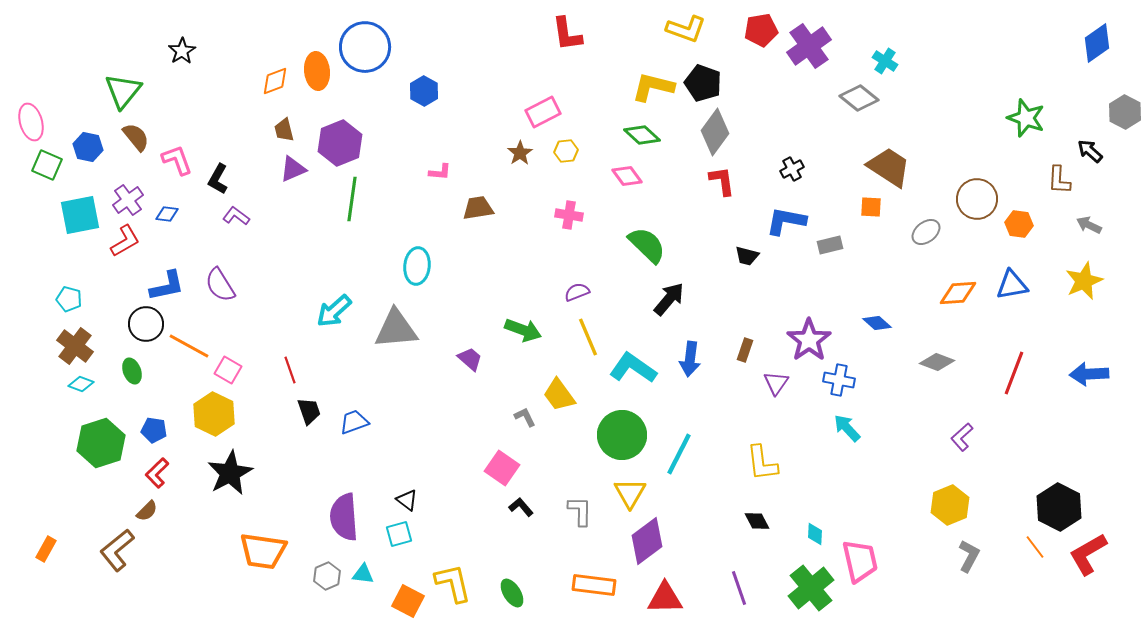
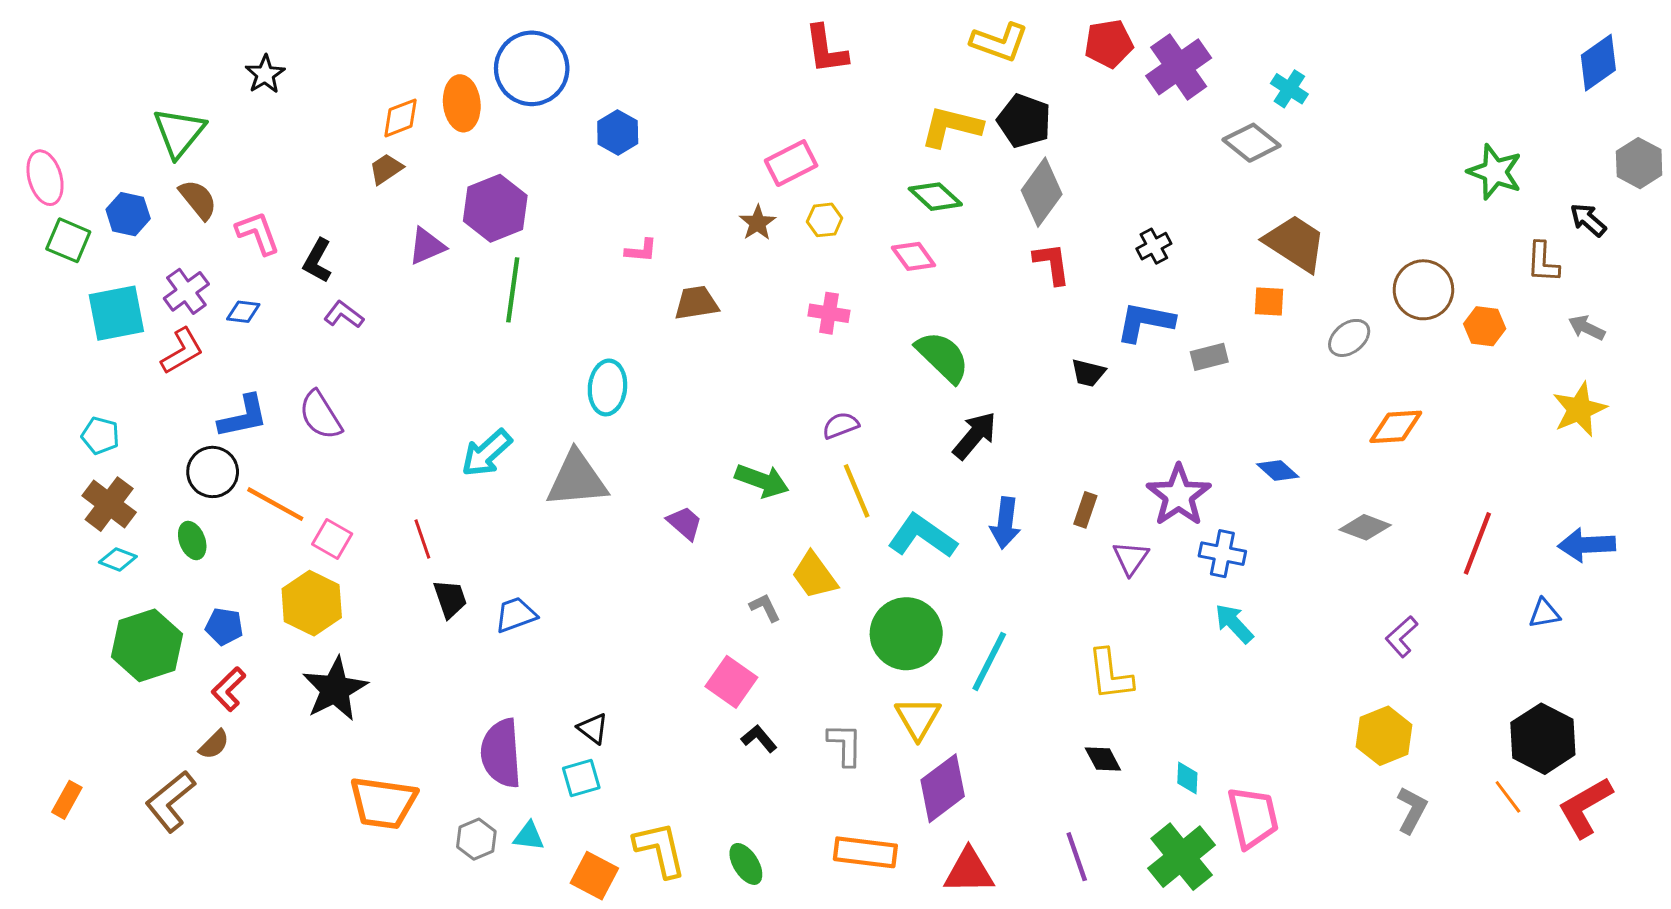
brown trapezoid: (284, 130) -> (386, 169), moved, turned 70
blue triangle: (1012, 285) -> (1544, 613), moved, size x0.7

